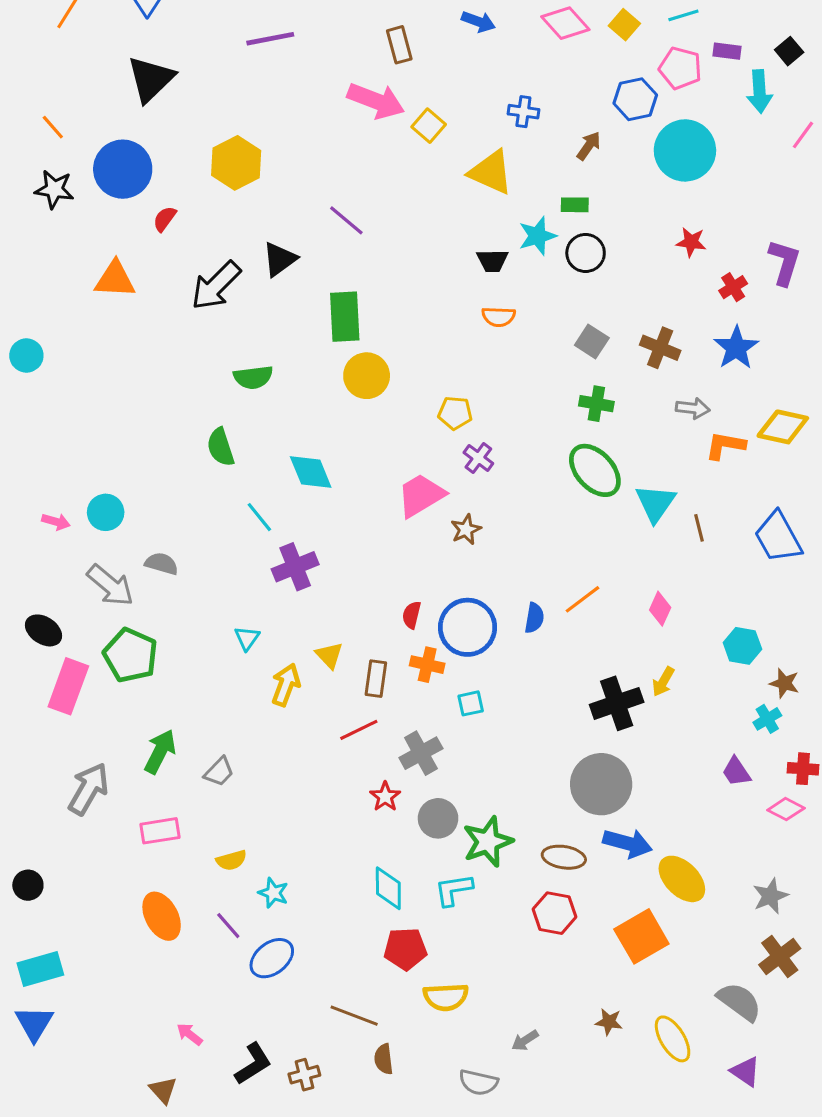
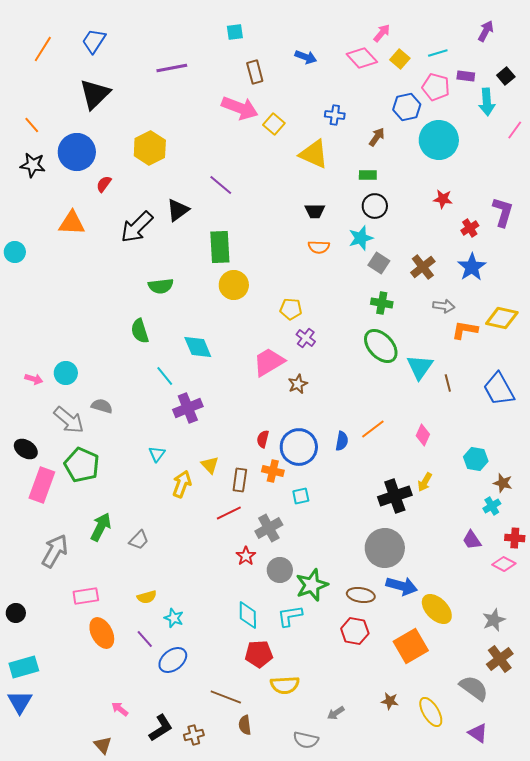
cyan star: (537, 236) -> (361, 238), moved
brown cross: (660, 348) -> (423, 267), turned 30
cyan circle: (26, 355) -> (15, 252), moved
pink rectangle: (160, 831) -> (86, 596), moved

